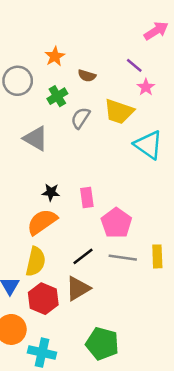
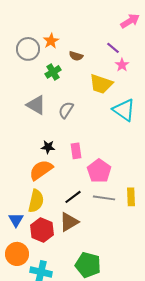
gray circle: (18, 81) -> (28, 49), moved
gray semicircle: (80, 118) -> (66, 110), moved

